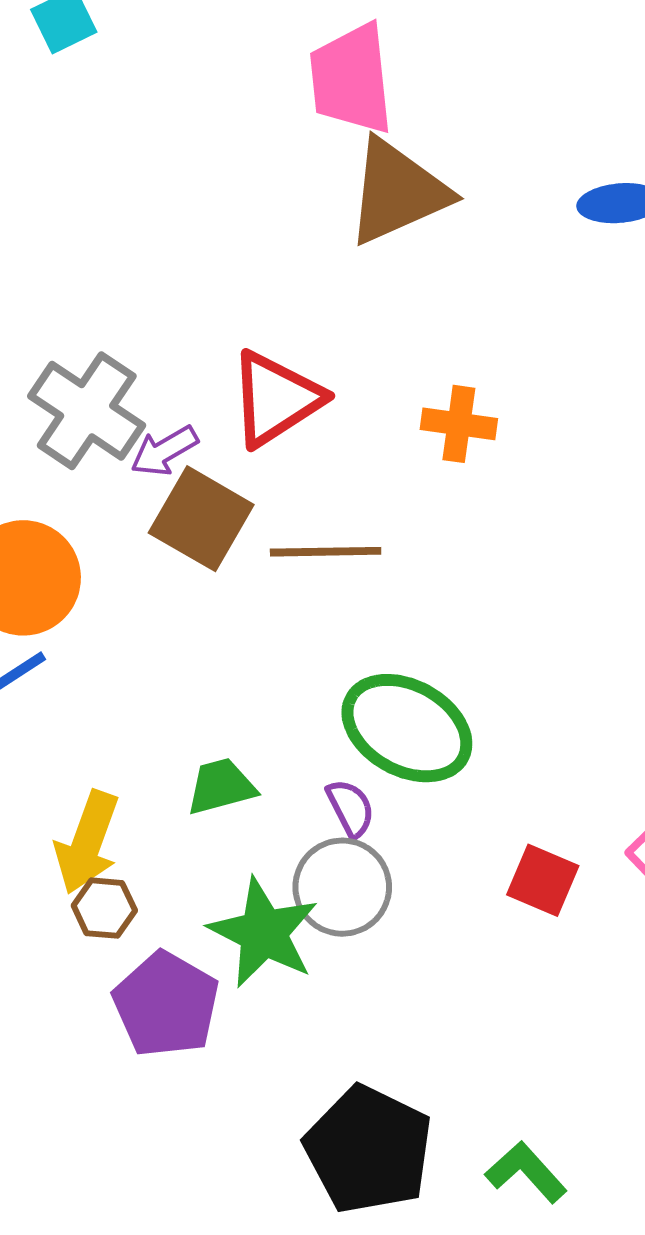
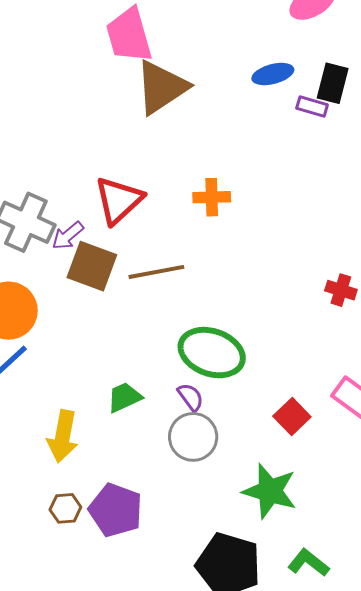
red square: (543, 880) -> (292, 416), turned 33
brown hexagon: (104, 908) -> (65, 508), moved
green star: (264, 933) -> (270, 491), moved

